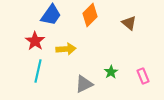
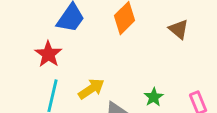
yellow arrow: (66, 49) -> (91, 89), moved, turned -30

